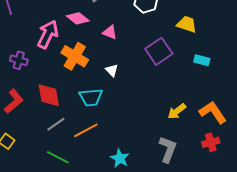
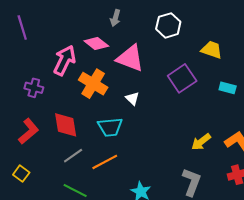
pink triangle: (110, 32) -> (130, 58), size x1.8

